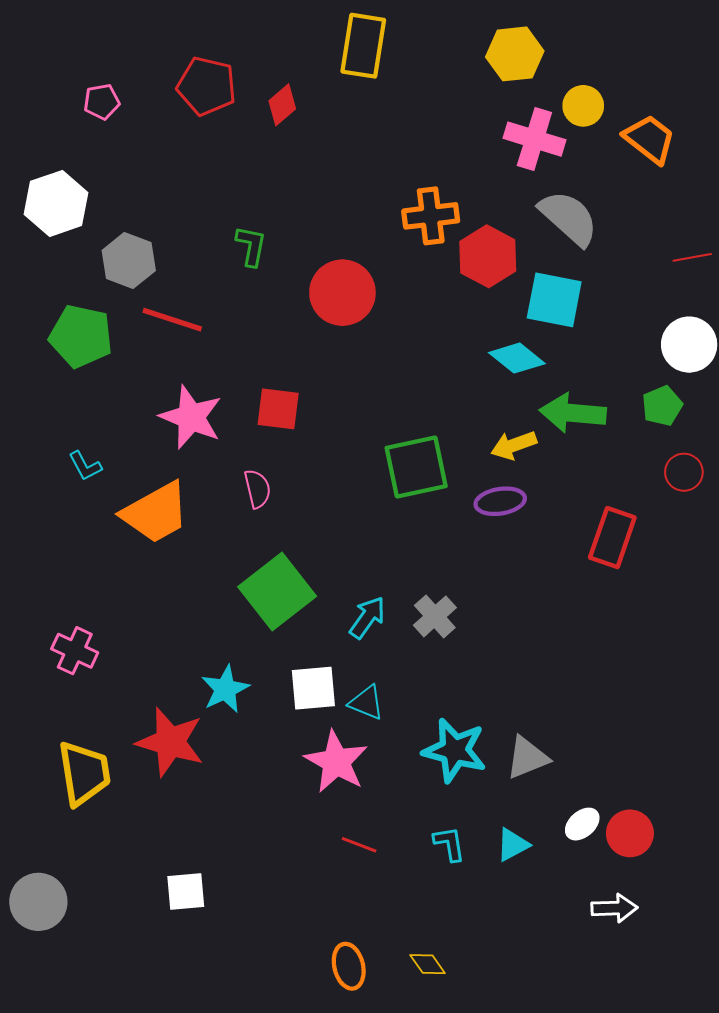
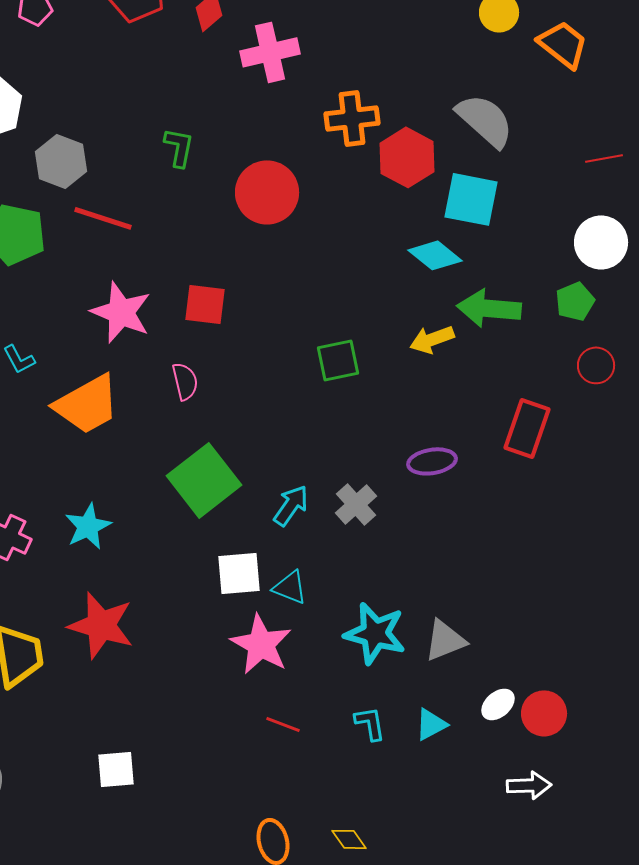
pink cross: (534, 139) -> (270, 52), moved, turned -30
green square: (416, 467) -> (338, 360), size x0.7
purple ellipse: (500, 501) -> (432, 461), moved
cyan star: (225, 689) -> (88, 526), moved

